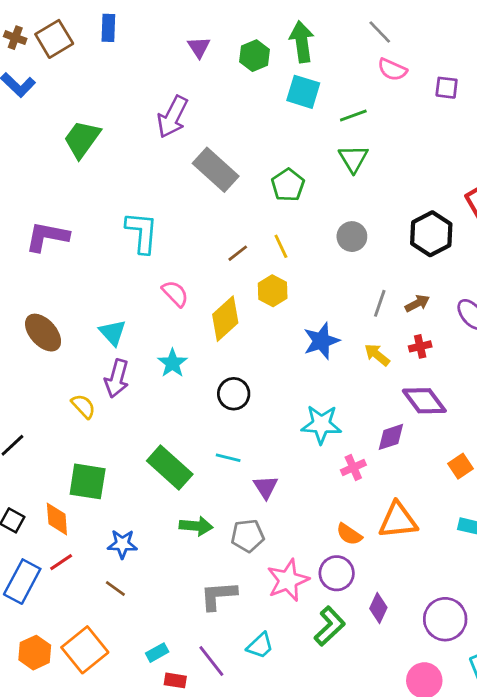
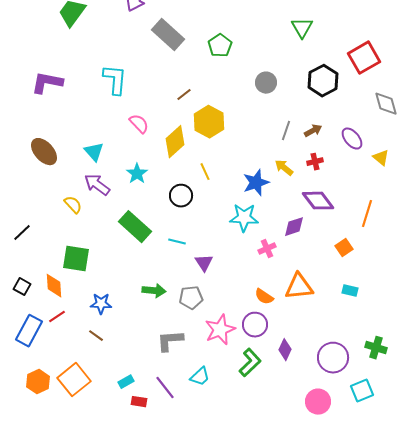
green triangle: (353, 159) -> (302, 28), moved
yellow line: (281, 246) -> (205, 172), moved
yellow hexagon: (273, 291) -> (209, 122), size x1.4
blue star: (321, 341) -> (256, 183), moved
purple arrow: (117, 378) -> (97, 185), turned 112
green rectangle: (170, 468) -> (135, 227), moved

